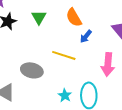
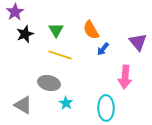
yellow line: (64, 55) -> (60, 55), moved
cyan star: (65, 95) -> (66, 103), moved

